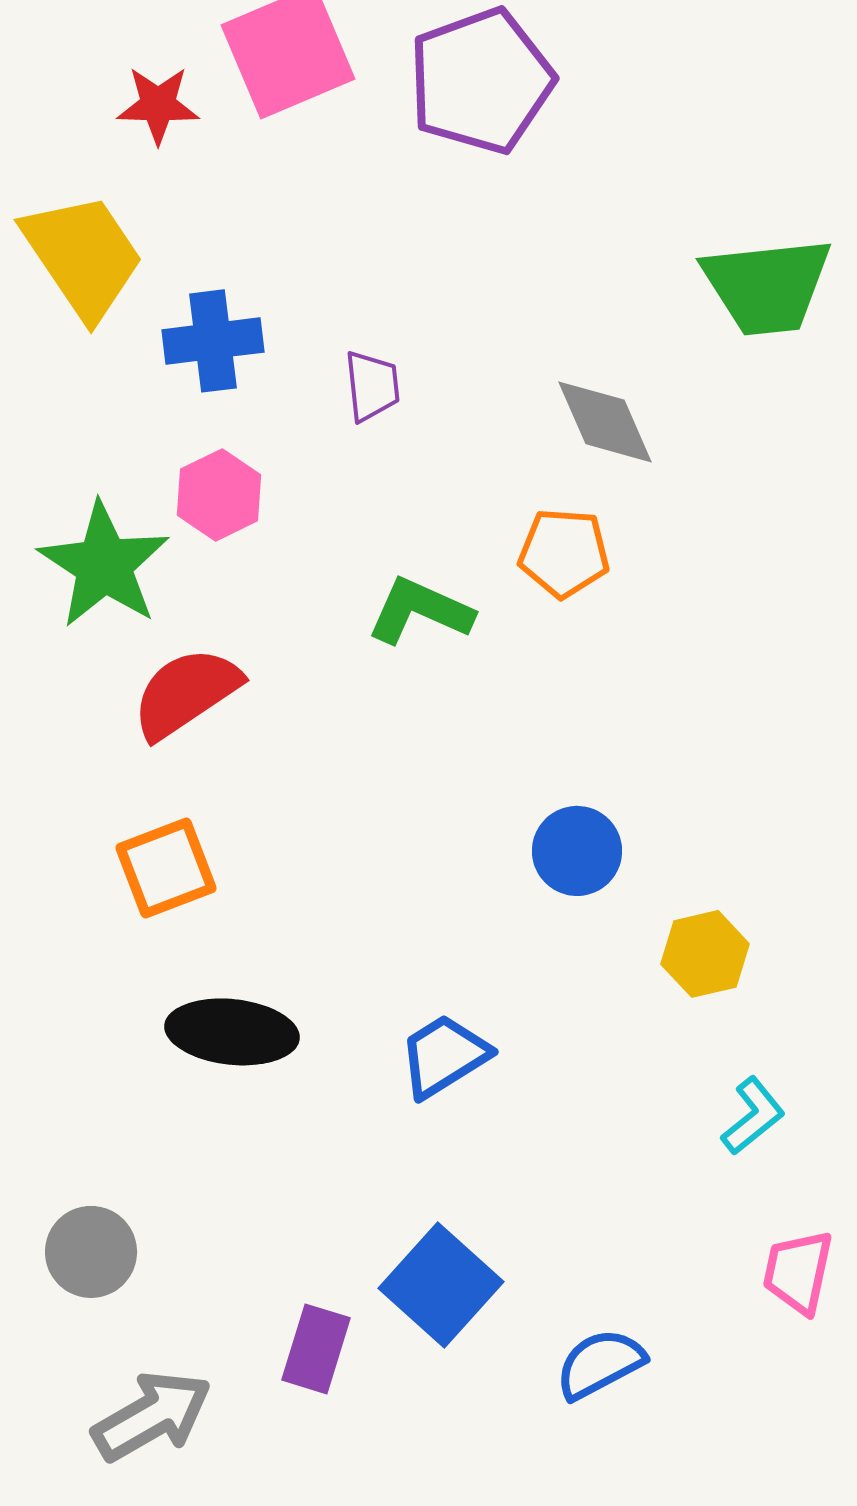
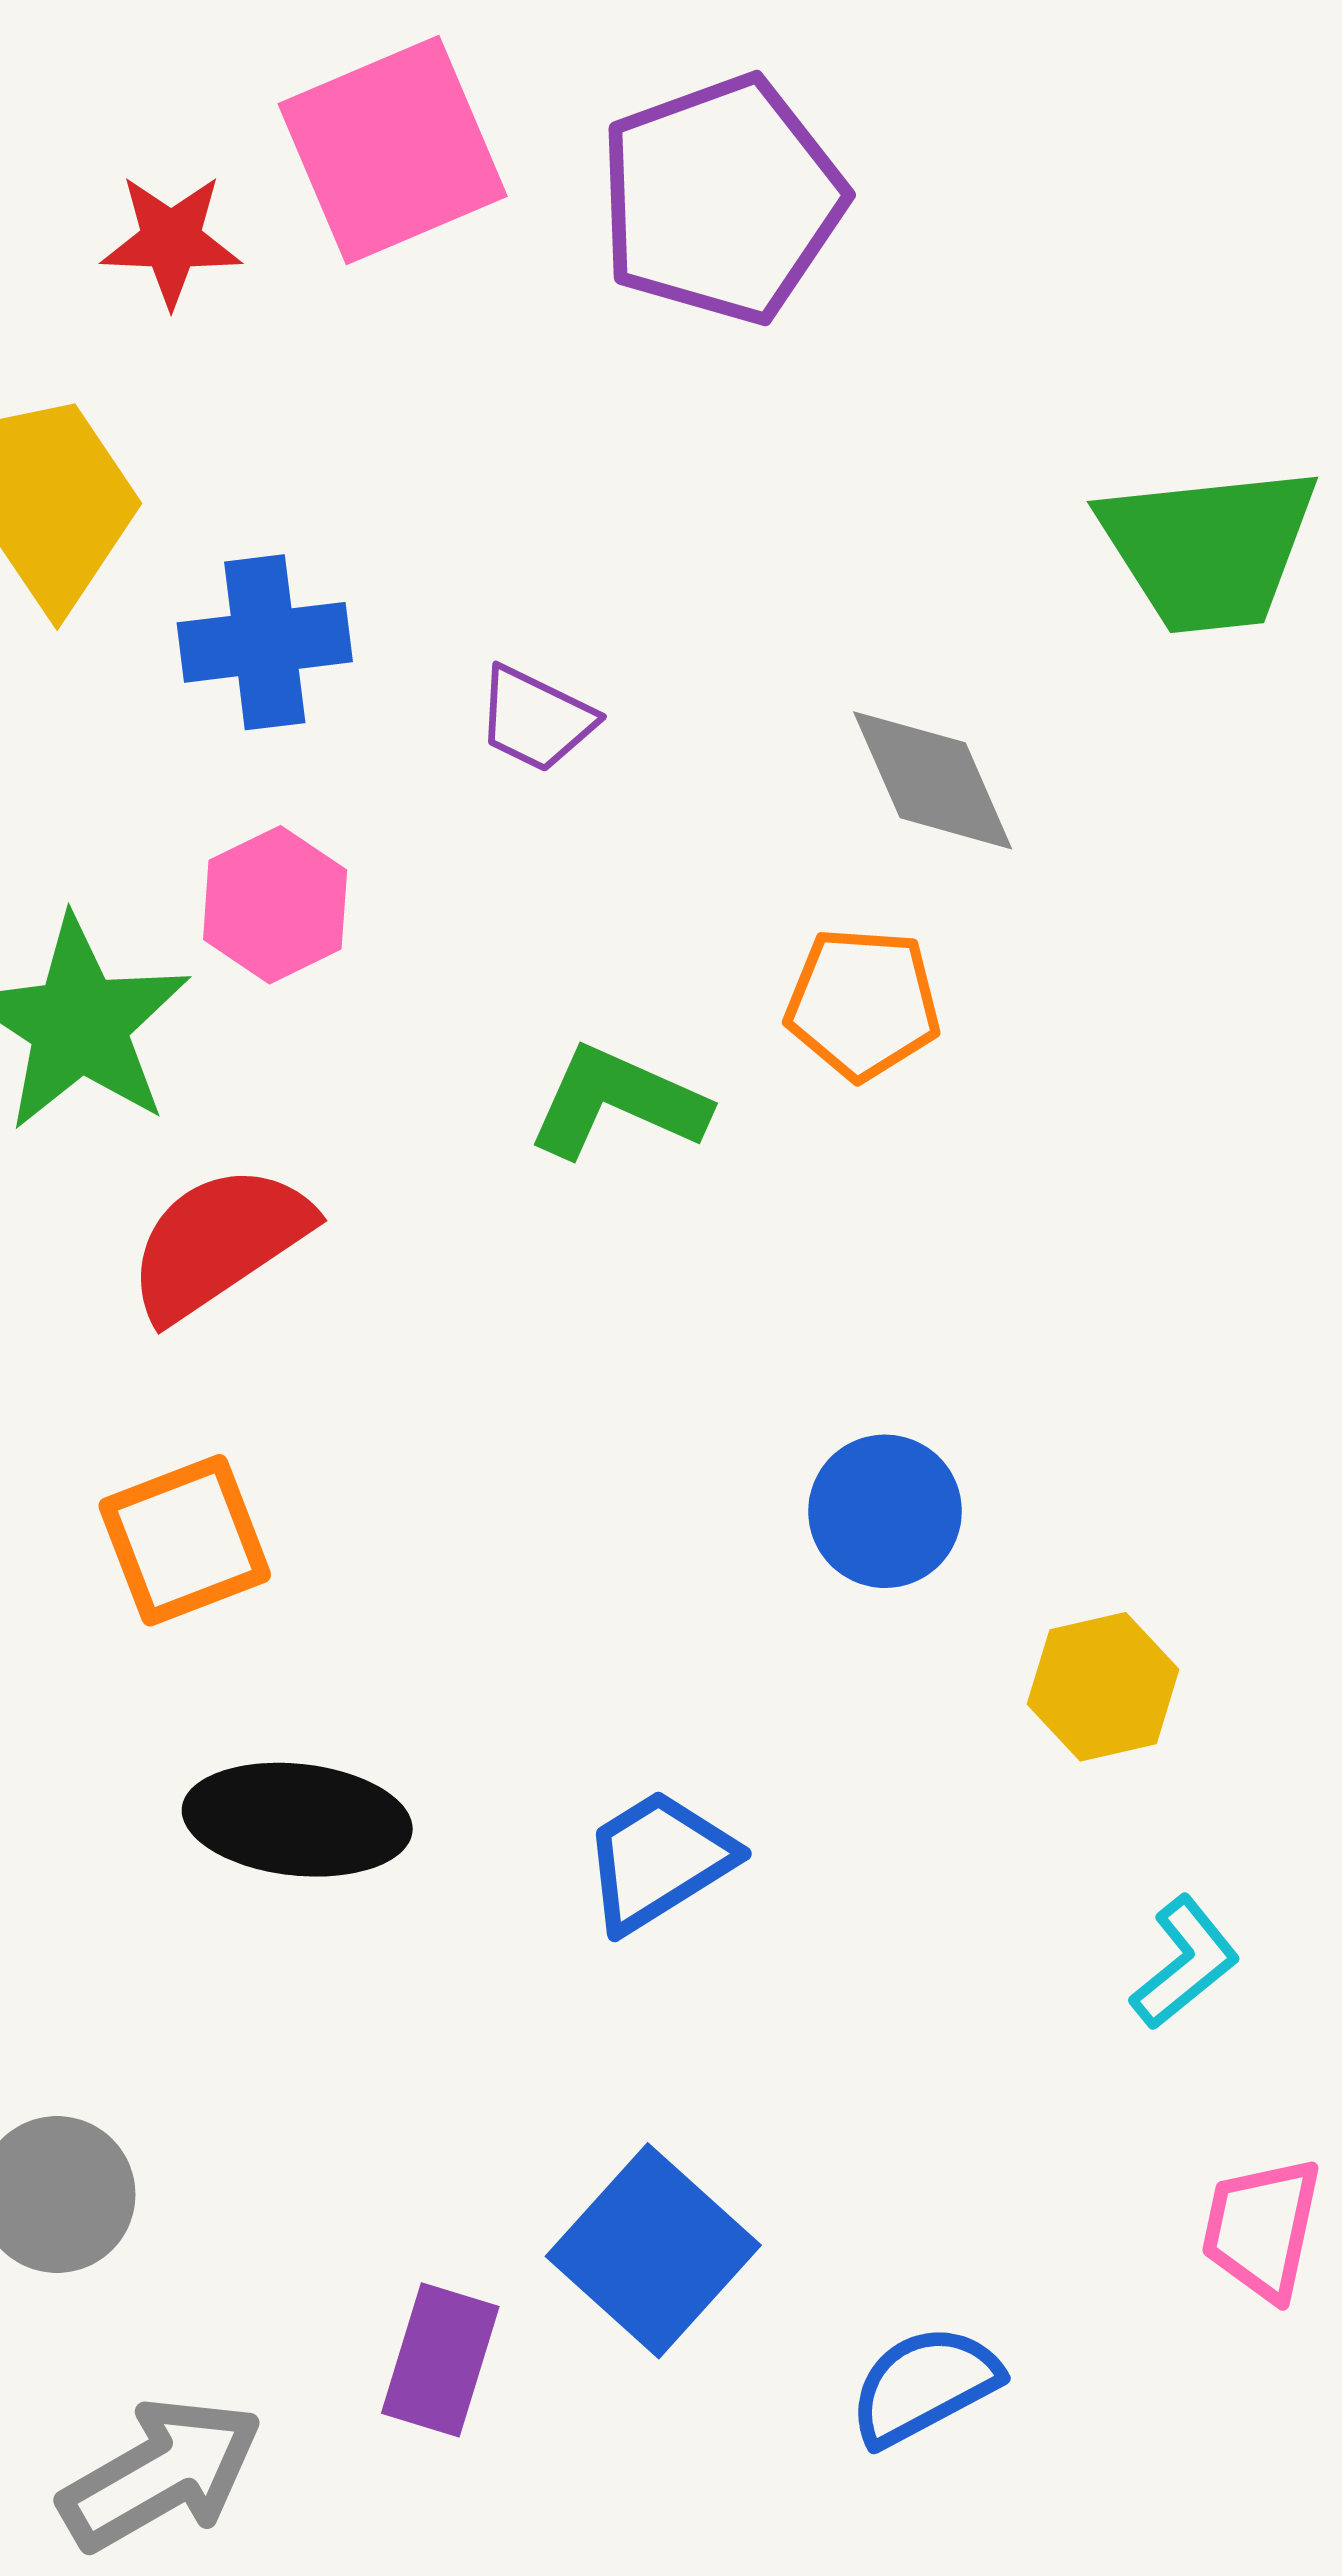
purple trapezoid: (372, 386) -> (536, 719), turned 122

